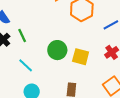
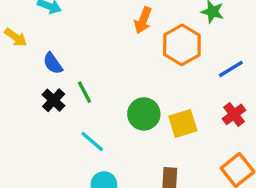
yellow square: (81, 57) -> (183, 123), turned -30

